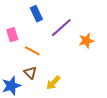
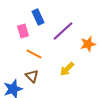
pink rectangle: (12, 35) -> (23, 31), moved
yellow arrow: (53, 83) -> (67, 69), moved

